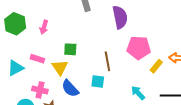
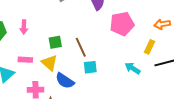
brown line: (107, 61) -> (81, 47), moved
yellow rectangle: (156, 66) -> (149, 47), moved

